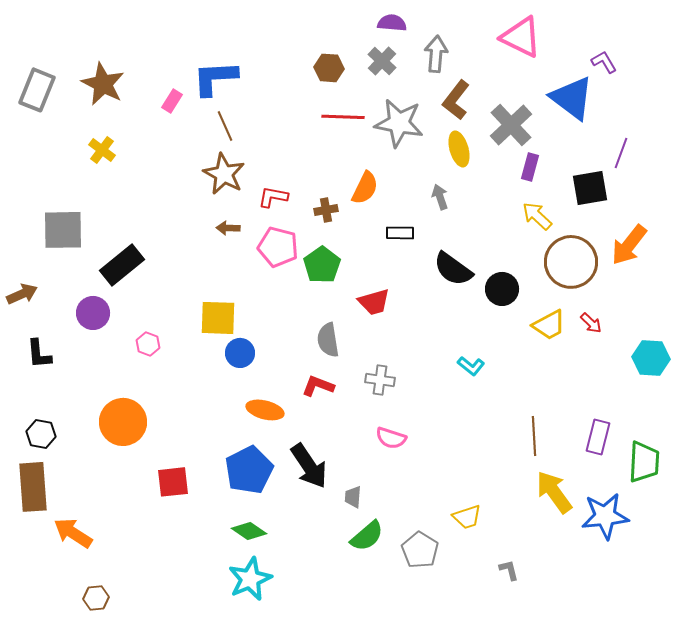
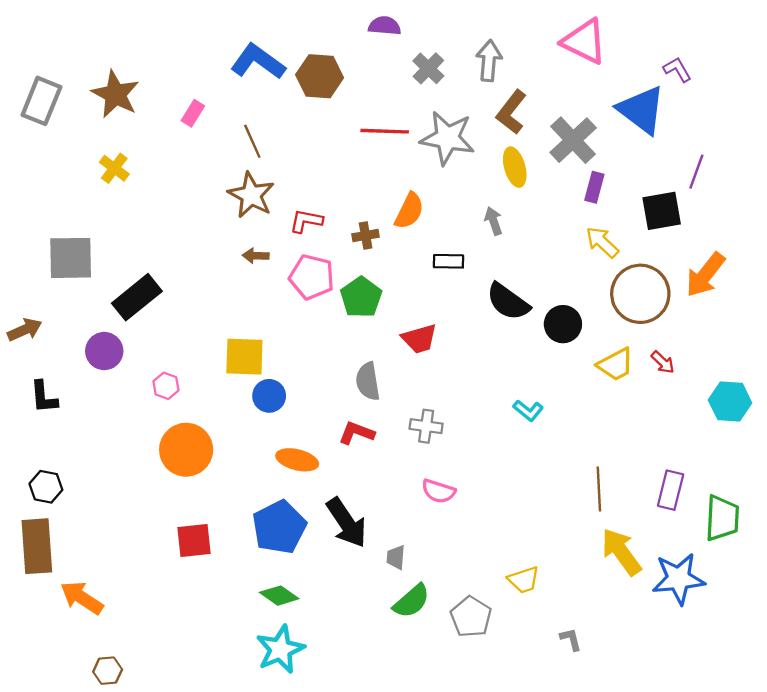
purple semicircle: (392, 23) -> (385, 26), moved
brown hexagon: (329, 68) -> (320, 76), moved, size x1.4
blue L-shape: (215, 78) -> (258, 62), moved, turned 39
orange circle: (123, 422) -> (186, 450), moved

